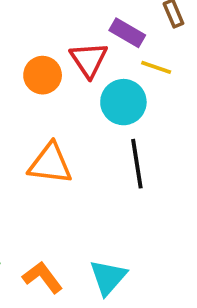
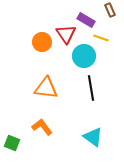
orange L-shape: (43, 277) -> (42, 127), moved
cyan triangle: (108, 277) -> (93, 137), moved, turned -35

